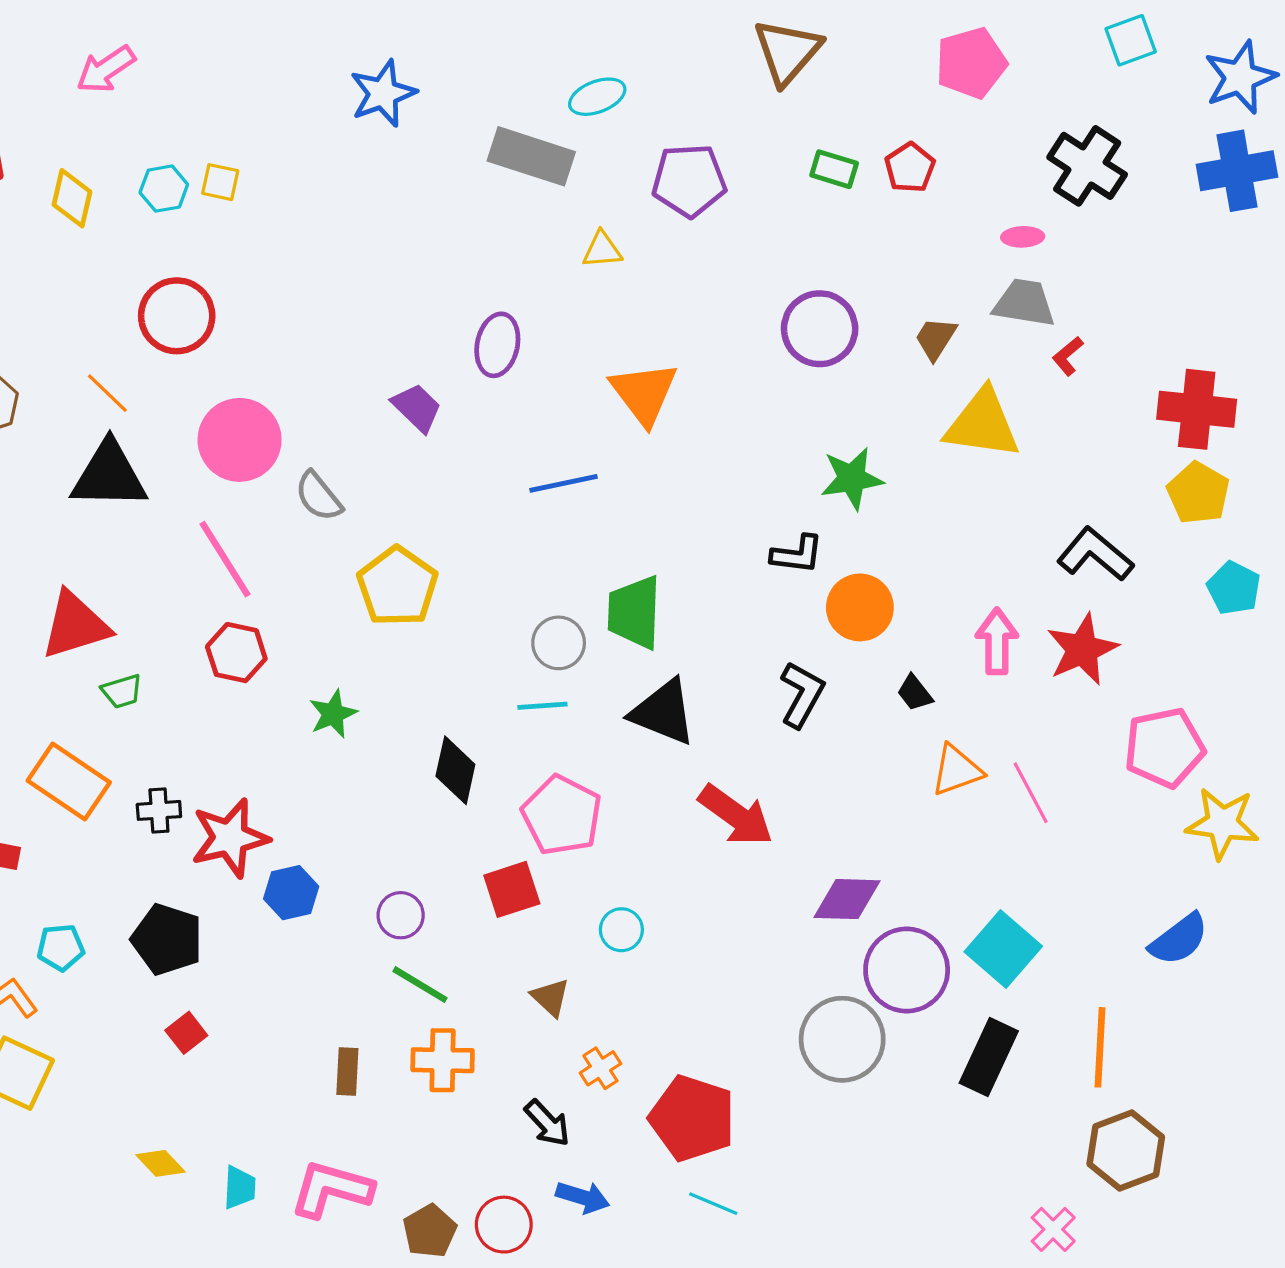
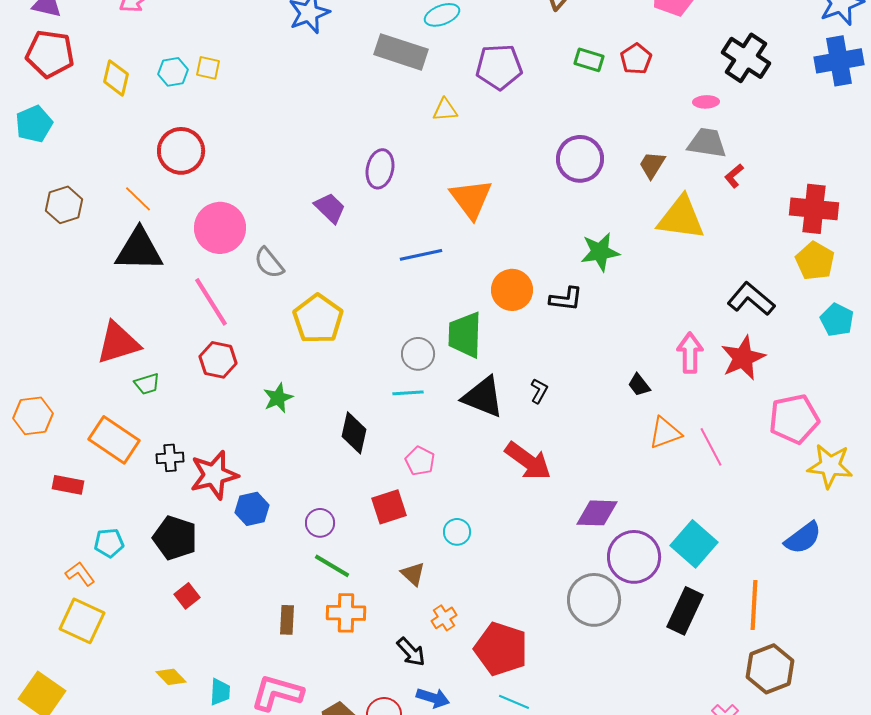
orange circle: (860, 607) -> (512, 290), moved
black L-shape: (802, 694) -> (539, 391), moved, size x0.6
pink pentagon: (562, 815) -> (420, 461), size x0.6

